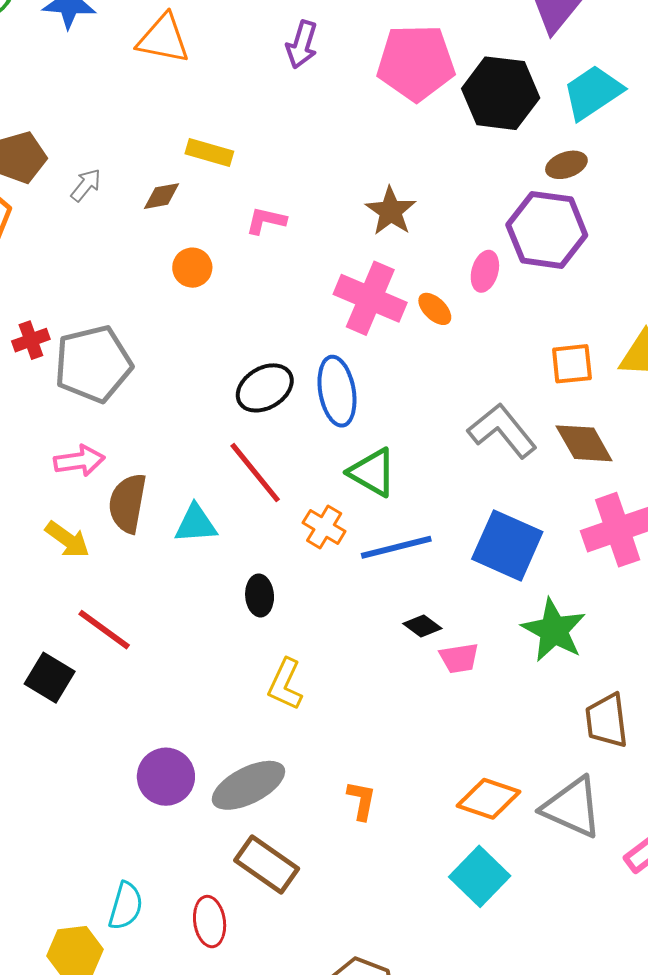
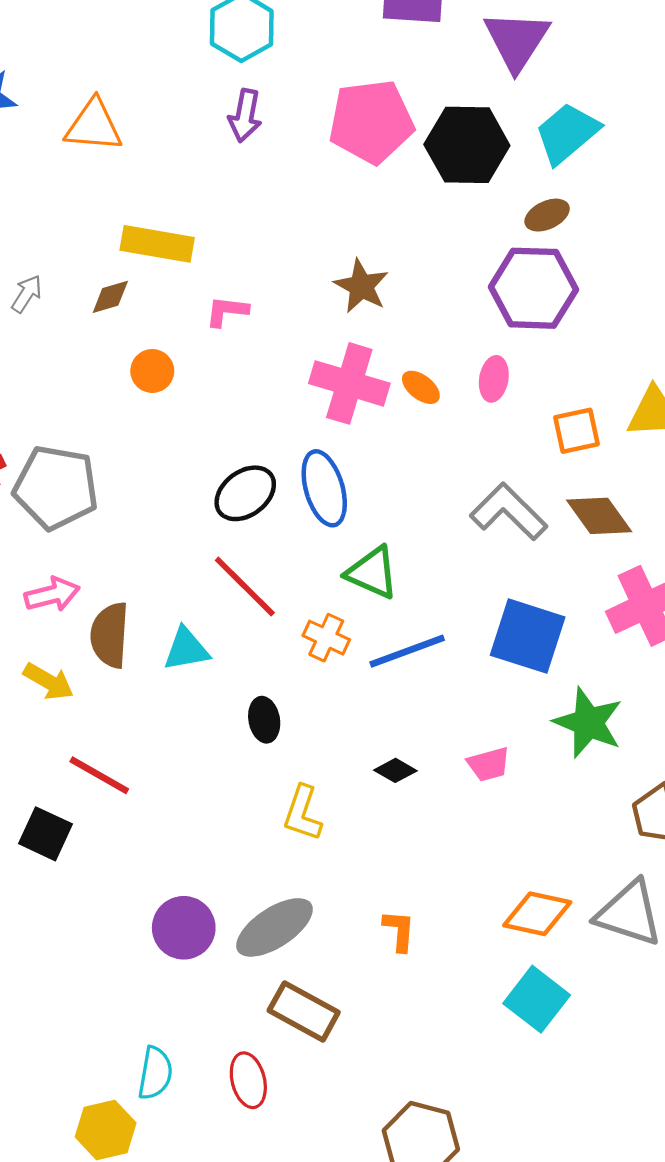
yellow rectangle: (209, 153) -> (157, 244), size x1.4
pink ellipse: (485, 271) -> (494, 379), moved
gray pentagon: (93, 364) -> (56, 487), turned 30
black diamond: (422, 626) -> (395, 770), moved

